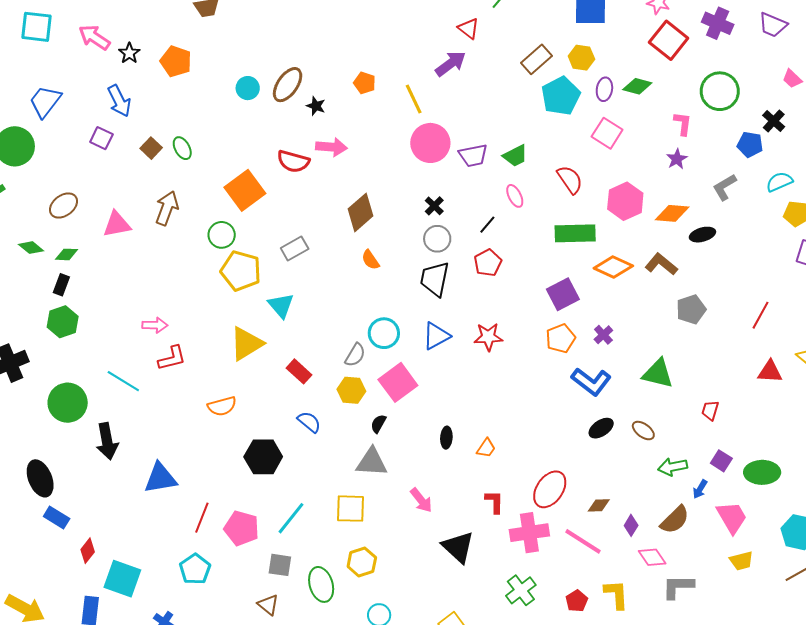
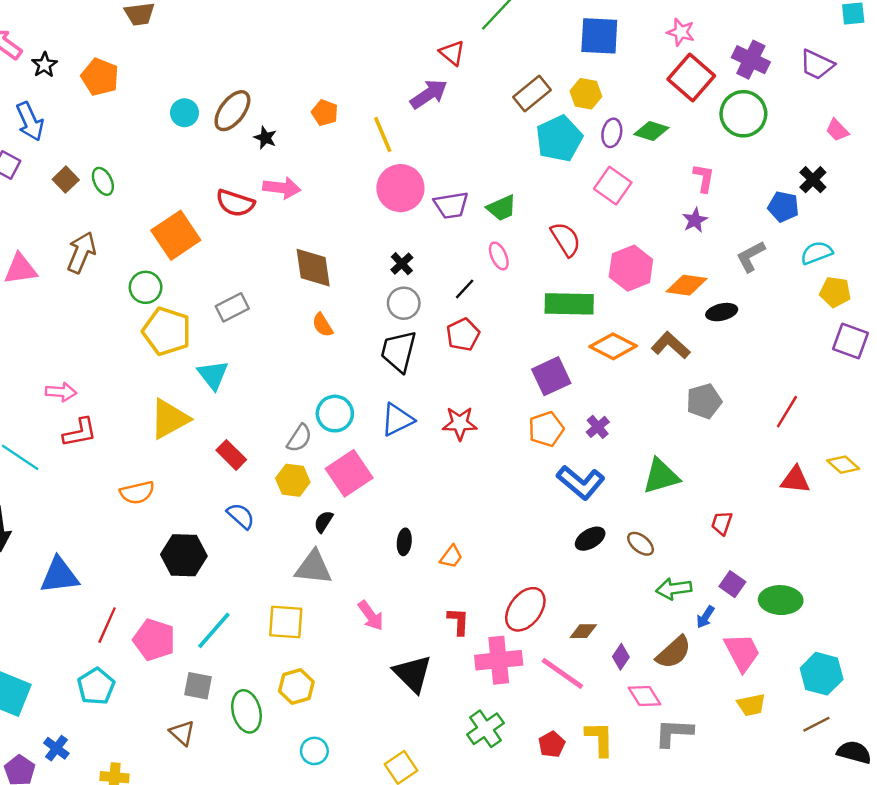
green circle: (720, 91) -> (743, 114), moved
brown diamond: (360, 212) -> (313, 268), turned -60
green triangle: (658, 374) -> (661, 476), turned -32

